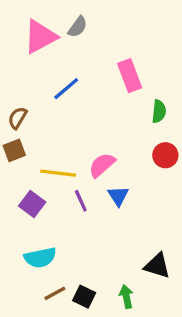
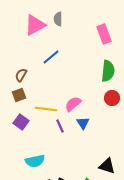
gray semicircle: (78, 27) -> (58, 19), turned 144
pink rectangle: (130, 76) -> (104, 34), moved
green semicircle: (159, 111) -> (108, 71), size x1.5
purple square: (32, 204) -> (21, 122), moved

